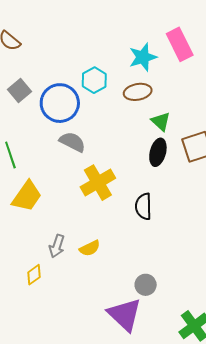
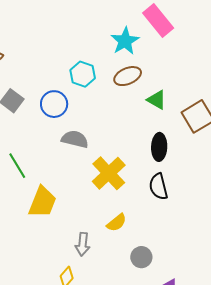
blue circle: (60, 103) -> (54, 104), size x0.7
black ellipse: (158, 152) -> (159, 147), moved
yellow semicircle: (90, 248) -> (117, 223), moved
gray circle: (146, 285) -> (141, 257), moved

